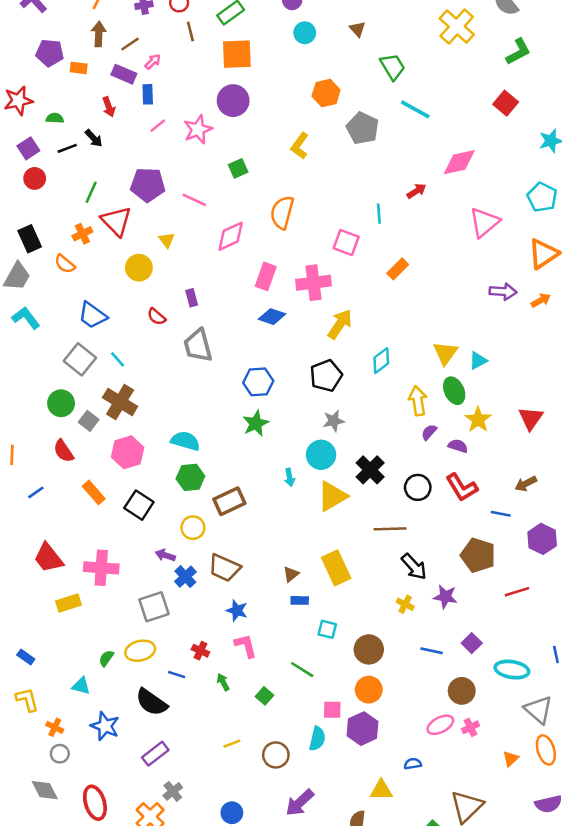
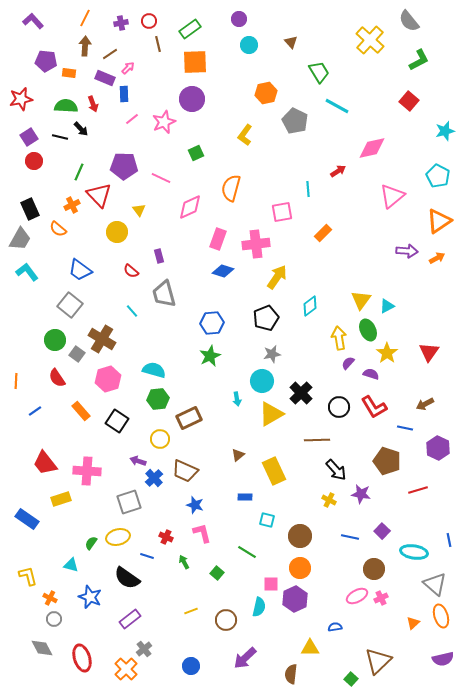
green semicircle: (55, 118) -> (66, 106), moved, size x1.6
black line: (67, 148) -> (60, 137), turned 35
pink square: (346, 243) -> (282, 212), turned -30
cyan line: (118, 359) -> (132, 311), moved
brown triangle: (291, 574) -> (238, 455), moved
blue rectangle: (26, 657) -> (27, 519), moved, size x1.6

